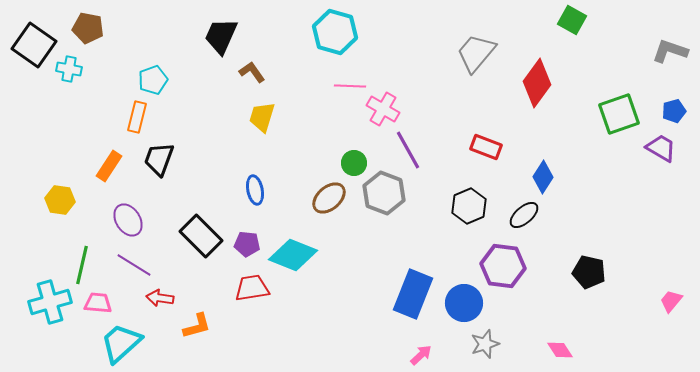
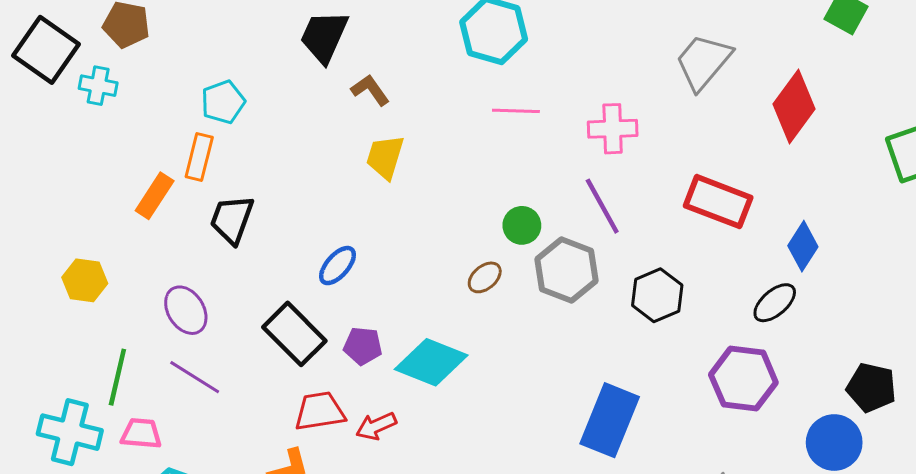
pink cross: (383, 109) -> (613, 129), moved, turned -32
red rectangle: (486, 147) -> (718, 202), size x1.4
orange rectangle: (109, 166) -> (155, 196), moved
blue ellipse: (255, 190) -> (337, 266), moved, turned 52
brown ellipse: (329, 198) -> (485, 277), size x0.7
black hexagon: (469, 206) -> (657, 295), moved
red trapezoid: (252, 288) -> (320, 411), moved
red arrow: (160, 298) -> (376, 426), moved, turned -32
cyan cross: (50, 302) -> (70, 432), turned 30
blue circle: (464, 303) -> (834, 443), moved

